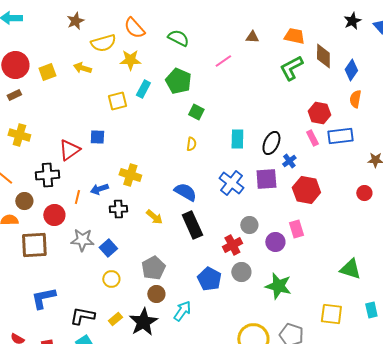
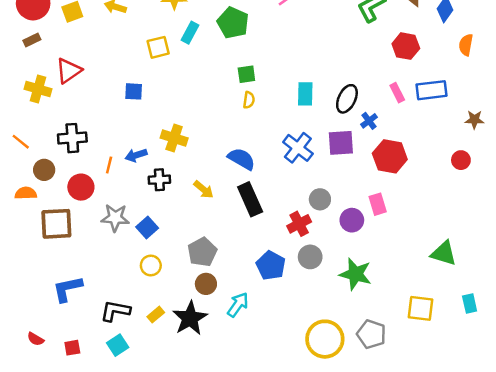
orange semicircle: (355, 99) -> (466, 45), moved
green square: (196, 112) -> (246, 74), moved, turned -35
red hexagon: (319, 113) -> (406, 46), moved
red triangle: (69, 150) -> (69, 71), moved

